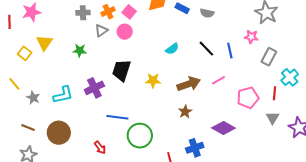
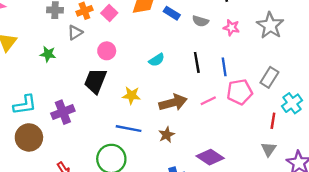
pink circle: (125, 32) -> (107, 51), moved
pink star: (251, 37) -> (231, 28), moved
black line: (206, 49) -> (197, 62), turned 30
purple cross: (94, 88) -> (63, 112), moved
pink pentagon: (248, 98) -> (240, 92), moved
blue line: (117, 117) -> (129, 129), moved
brown circle: (59, 133) -> (29, 137), moved

